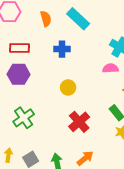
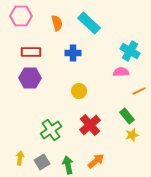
green cross: (24, 118) -> (51, 130), moved

